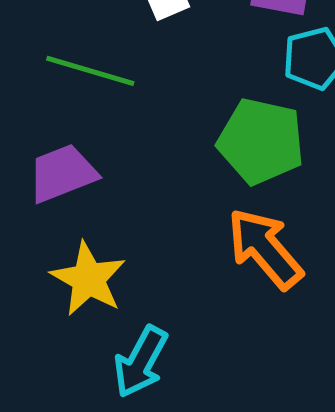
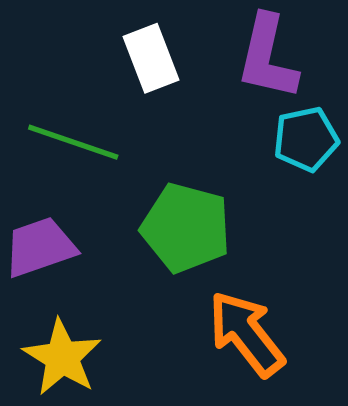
green pentagon: (261, 141) -> (186, 228), moved

